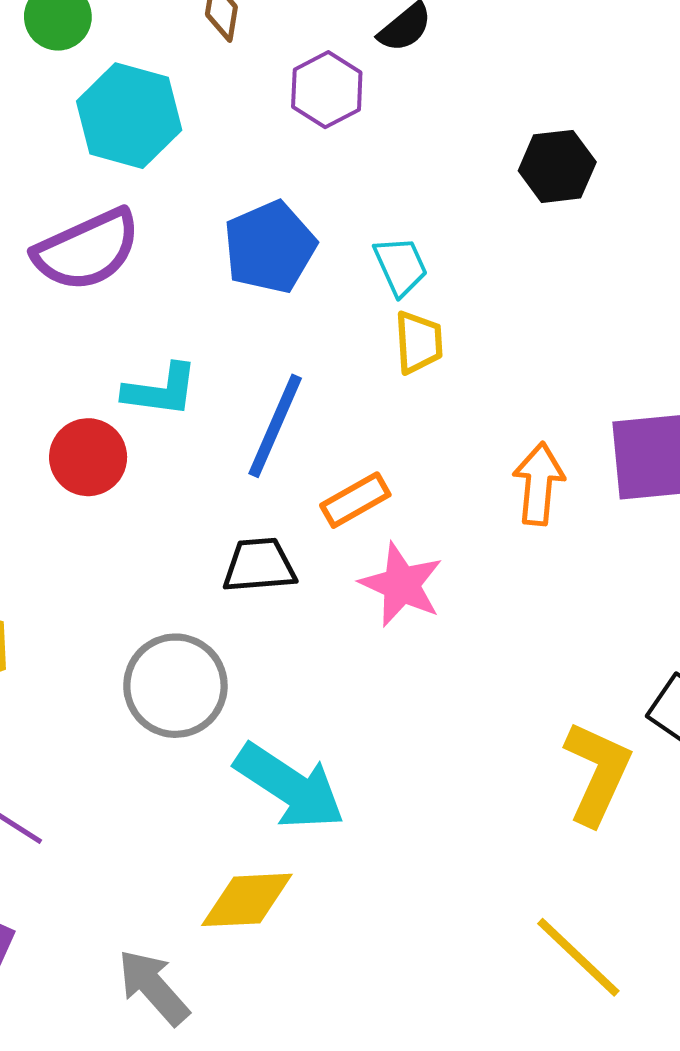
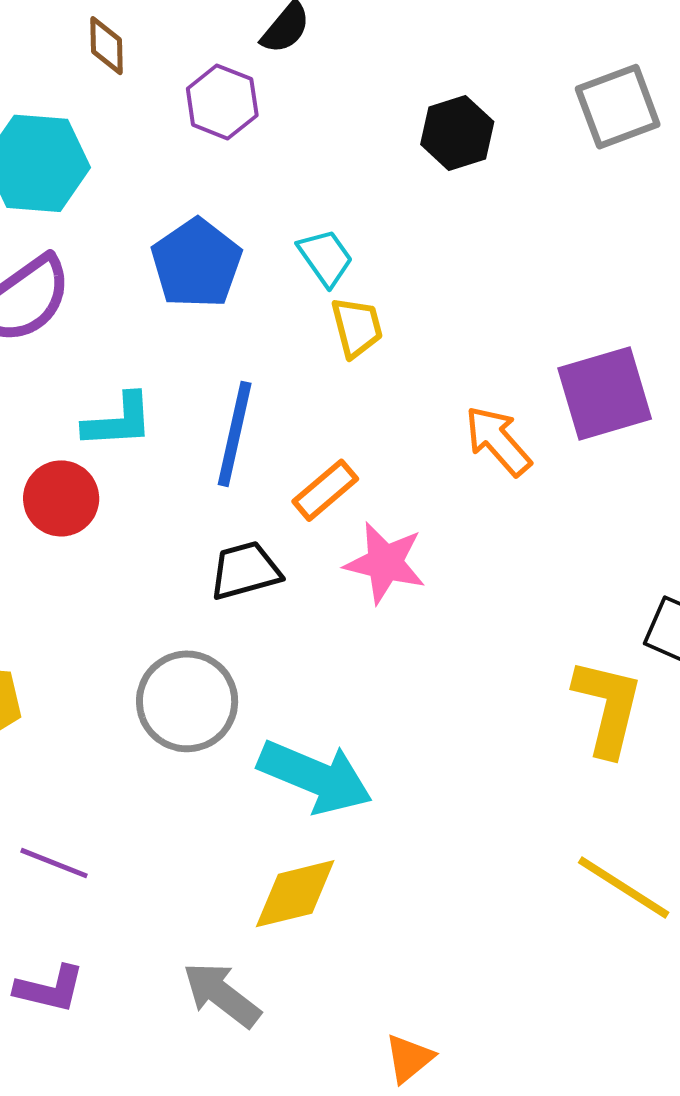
orange arrow: (539, 484) -> (498, 441), turned -36

